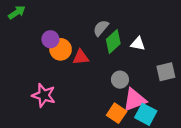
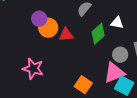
green diamond: (113, 41) -> (98, 34), moved
gray circle: (120, 80) -> (120, 55), moved
orange square: (117, 113) -> (83, 85), moved

